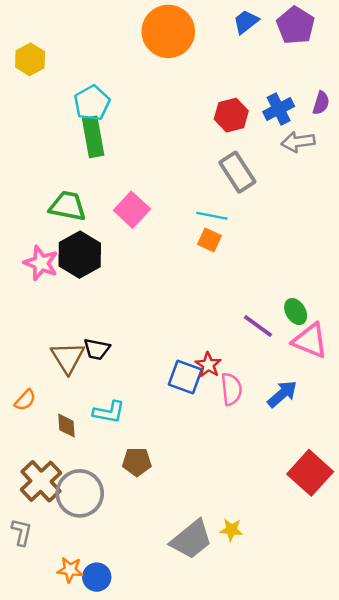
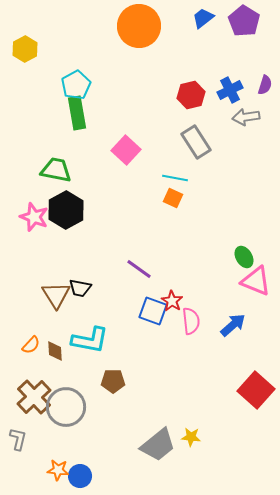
pink square: (132, 210) -> (126, 150), moved
purple line: (258, 326) -> (139, 269), moved
orange semicircle: (25, 400) -> (31, 345), moved
cyan L-shape: (109, 412) -> (90, 340), size x1.4

